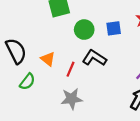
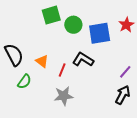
blue square: (114, 28) -> (100, 33), size x1.6
green circle: (84, 30) -> (73, 25), moved

